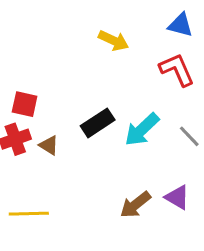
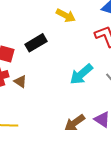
black rectangle: (98, 123) -> (36, 43), moved

